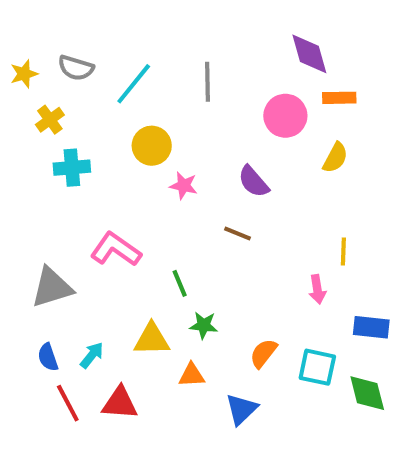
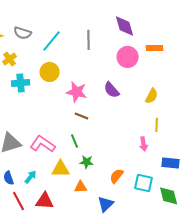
purple diamond: (309, 54) -> (125, 26), moved
yellow circle: (152, 146) -> (50, 72), moved
yellow semicircle: (335, 158) -> (152, 96), moved
pink star: (184, 186) -> (77, 92), size x1.5
brown line: (237, 233) -> (82, 116), moved
pink L-shape: (116, 249) -> (43, 144), moved

